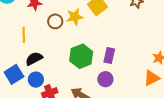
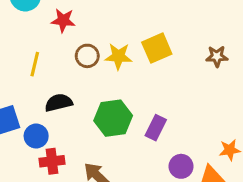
black semicircle: (34, 59) -> (59, 103), moved
purple circle: (105, 79) -> (181, 166), moved

